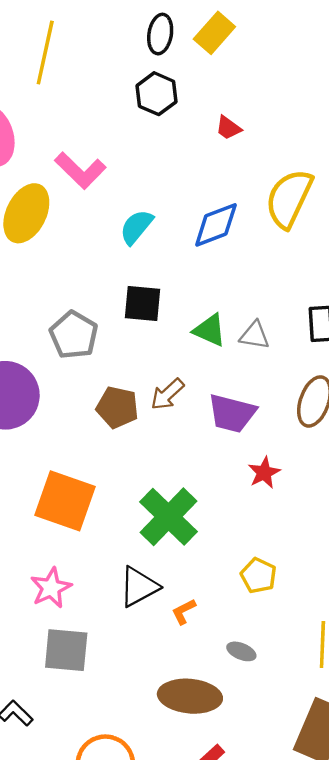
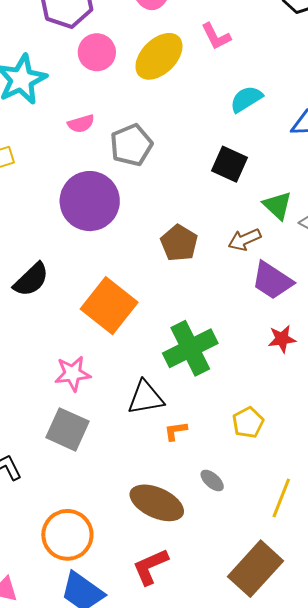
pink L-shape: (80, 170) -> (216, 36), size x0.7
gray pentagon: (74, 335) -> (131, 145), moved
brown arrow: (167, 394) -> (245, 240), moved

